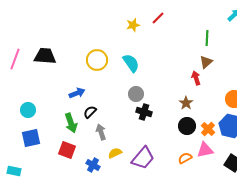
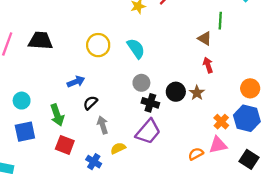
brown triangle: (206, 62) -> (205, 38), moved, turned -48
green arrow: (71, 123) -> (57, 115), moved
black circle: (187, 126) -> (176, 92), moved
purple trapezoid: (143, 158) -> (148, 132), moved

